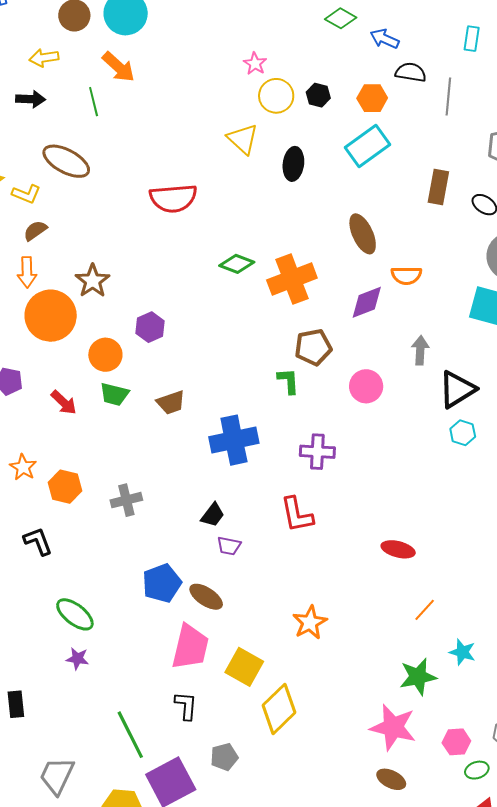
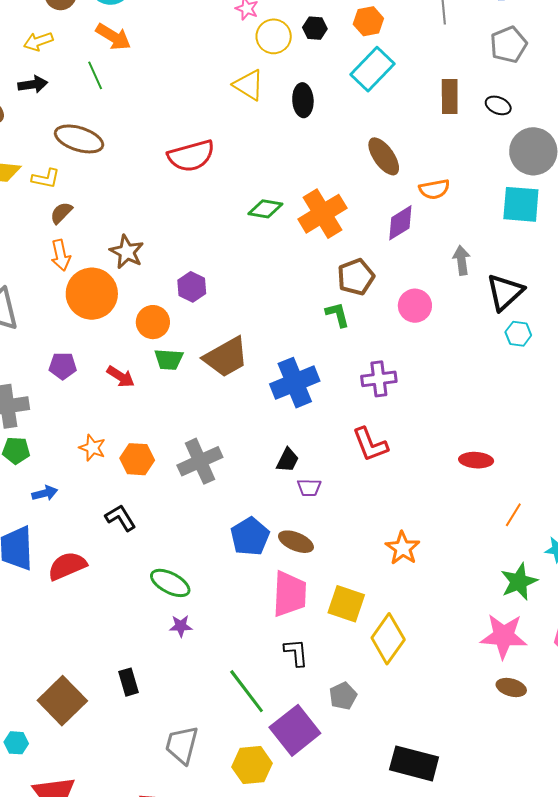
brown trapezoid: (171, 402) -> (226, 357), size x1.6
gray cross: (126, 500) -> (200, 461), size x1.4

